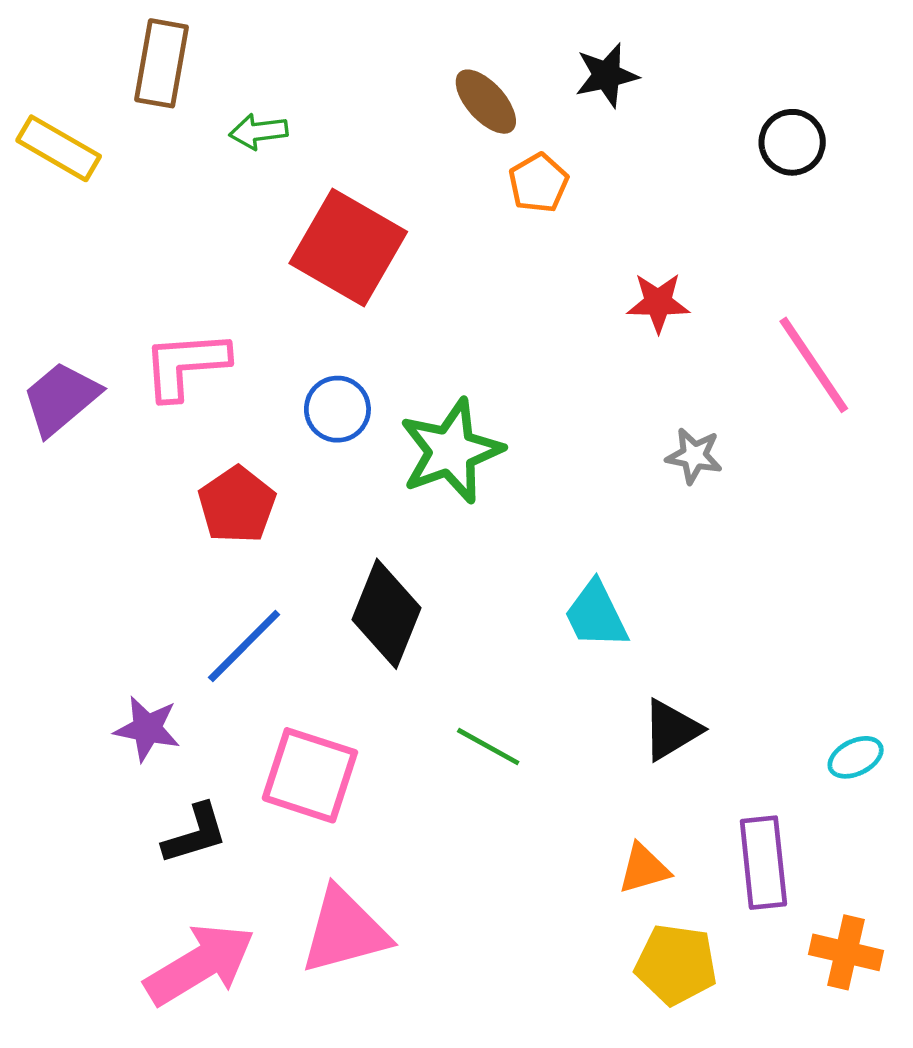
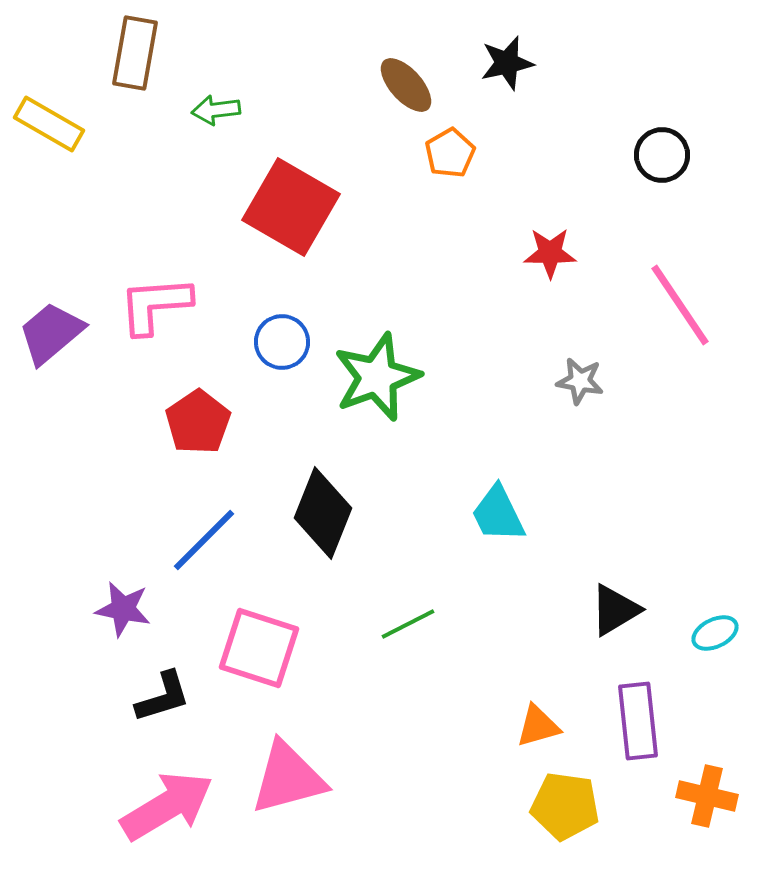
black circle: (792, 142) -> (662, 155), moved
black triangle: (671, 730) -> (615, 610), moved
green line: (488, 747) -> (408, 624), turned -56

